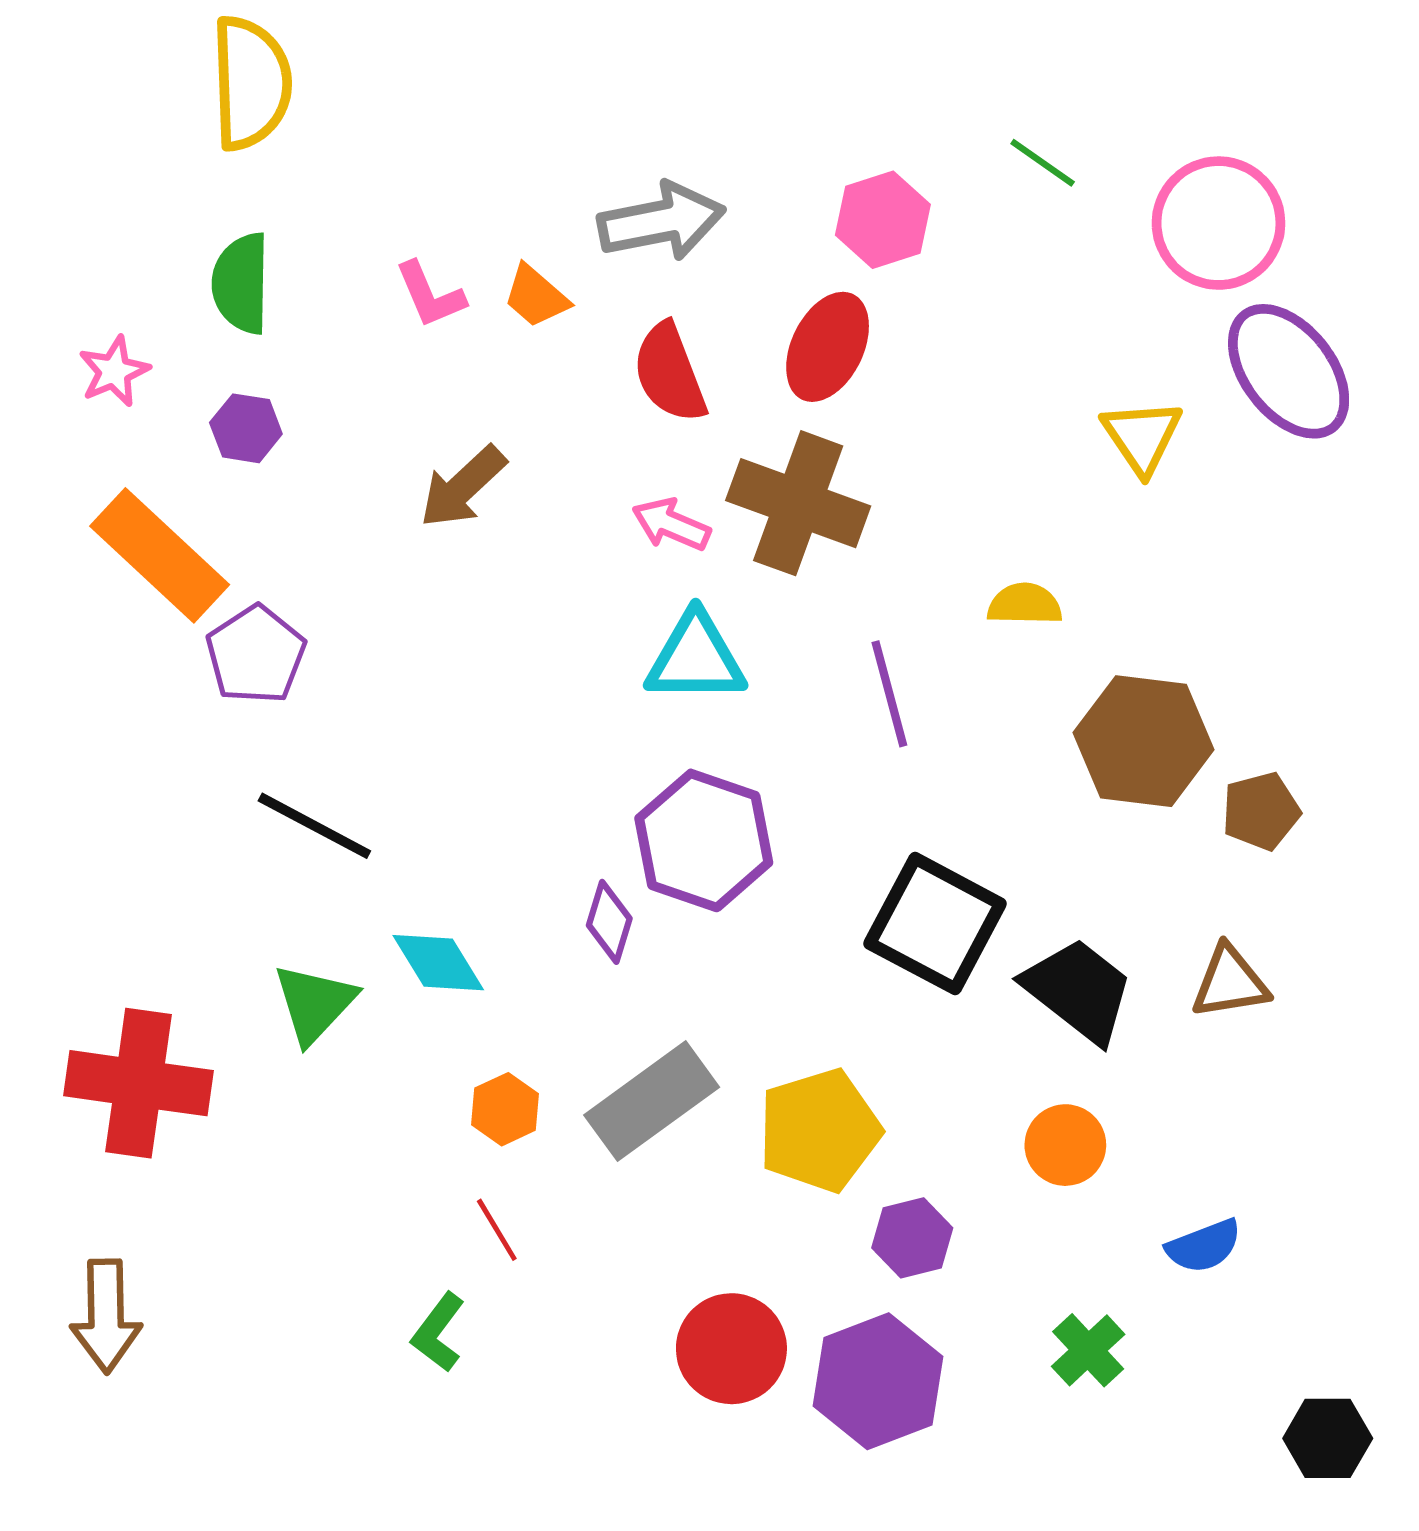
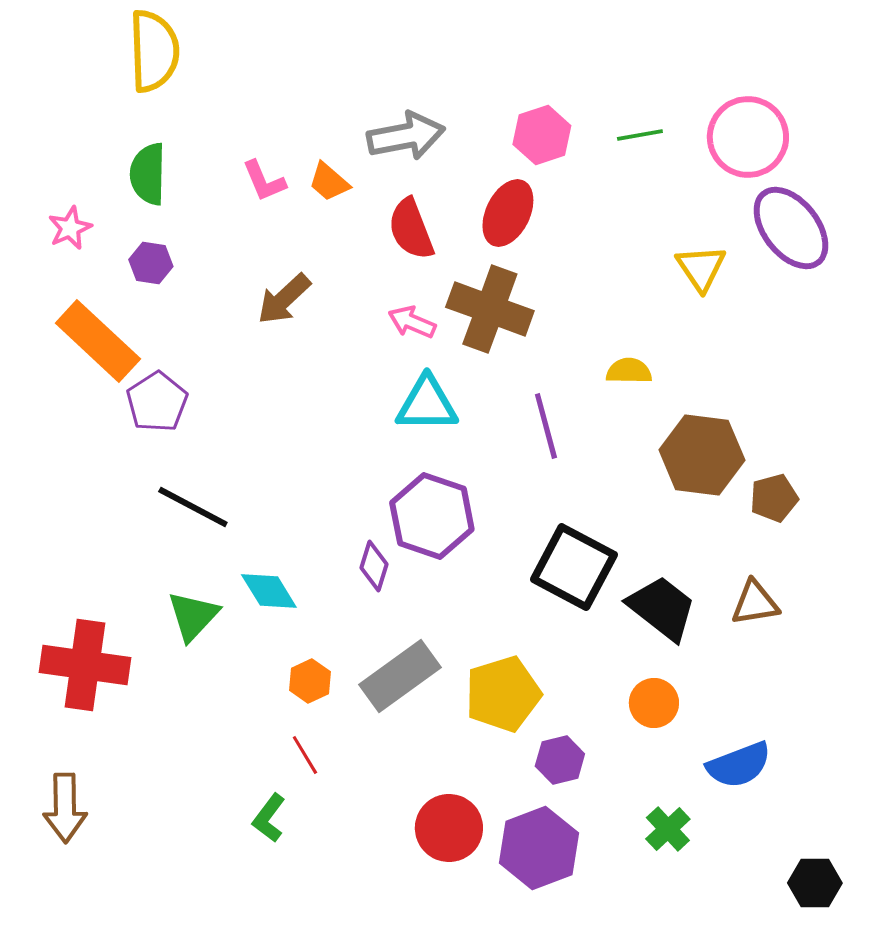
green line: (1043, 163) -> (640, 135), moved, turned -45
blue semicircle: (1204, 1246) -> (739, 765), size x1.4

